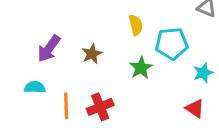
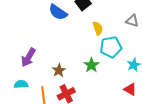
yellow semicircle: (136, 25) -> (98, 28), moved
brown star: (92, 54) -> (59, 70), moved

